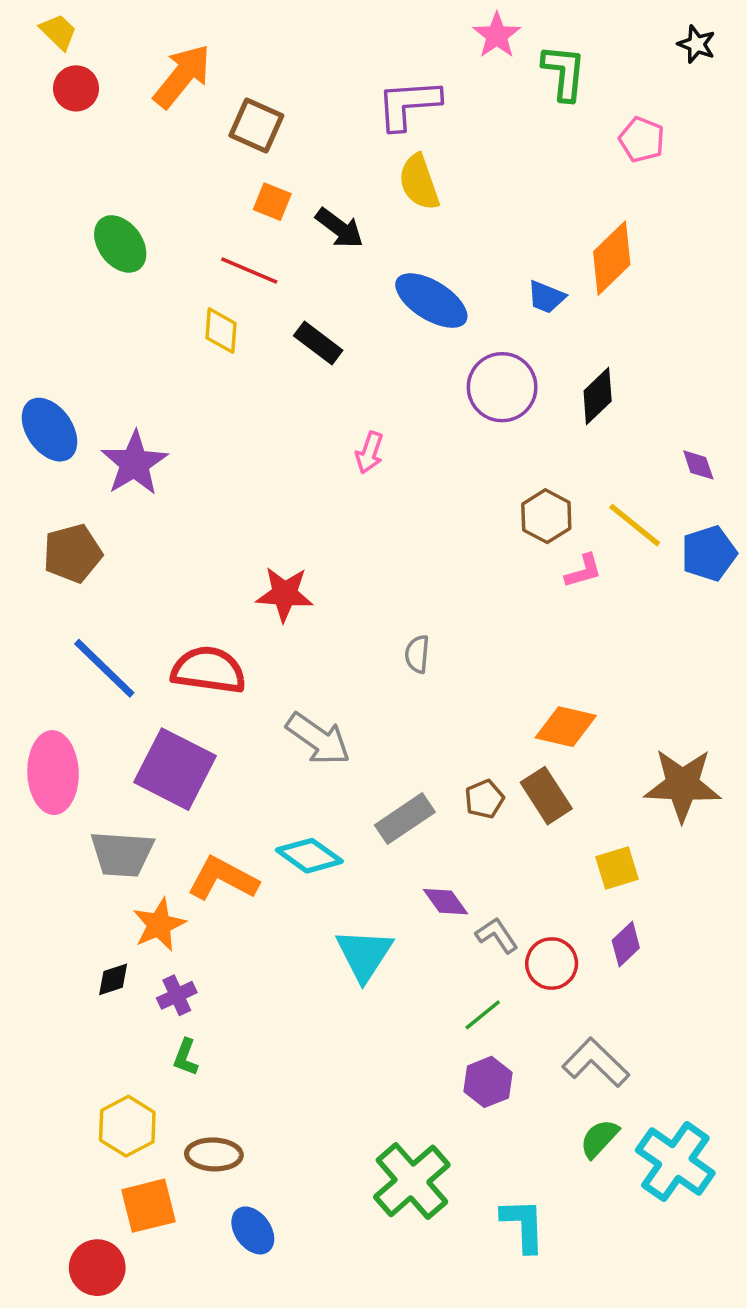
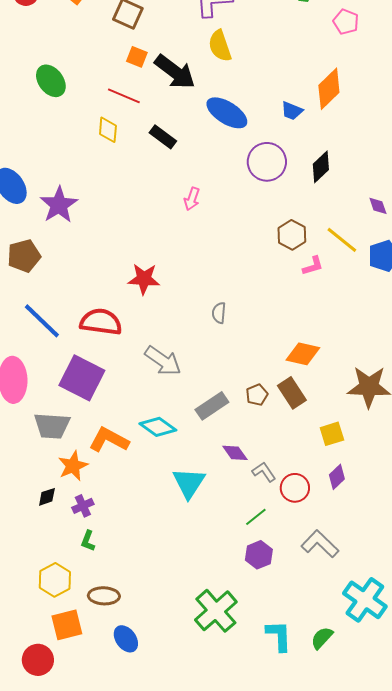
black arrow: (339, 228) -> (175, 72), size x1.5
green semicircle: (599, 1139) -> (322, 638), moved

